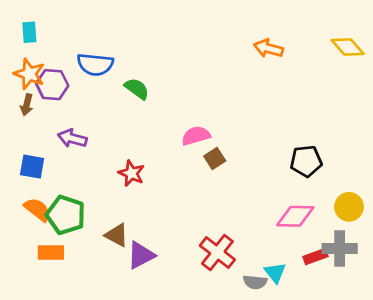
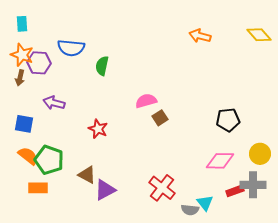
green semicircle: (137, 89) -> (102, 66), turned -114

